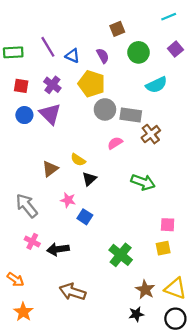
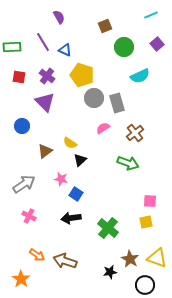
purple semicircle: (103, 56) -> (59, 17), moved
blue circle: (24, 115) -> (22, 126), moved
gray rectangle: (131, 115) -> (117, 103), turned 66
brown cross: (151, 134) -> (135, 133), moved
gray arrow: (27, 206) -> (24, 184), turned 95
black arrow: (58, 249) -> (71, 218), moved
orange arrow: (15, 279) -> (37, 255), moved
black star: (136, 314) -> (110, 272), moved
black circle: (175, 319) -> (145, 285), moved

